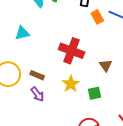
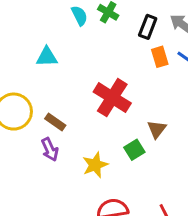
yellow star: (71, 84) -> (95, 165), moved
green square: (94, 93) -> (134, 150), moved, turned -32

